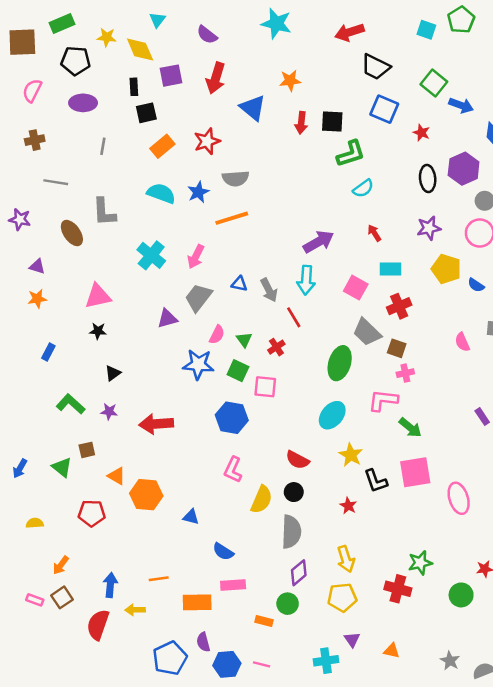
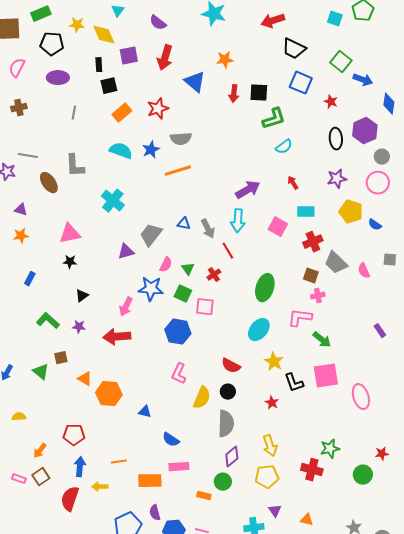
gray line: (56, 182) -> (28, 156), moved
pink arrow: (196, 257) -> (126, 307), moved
gray trapezoid: (367, 332) -> (336, 263), moved
red pentagon: (92, 513) -> (74, 435), moved

